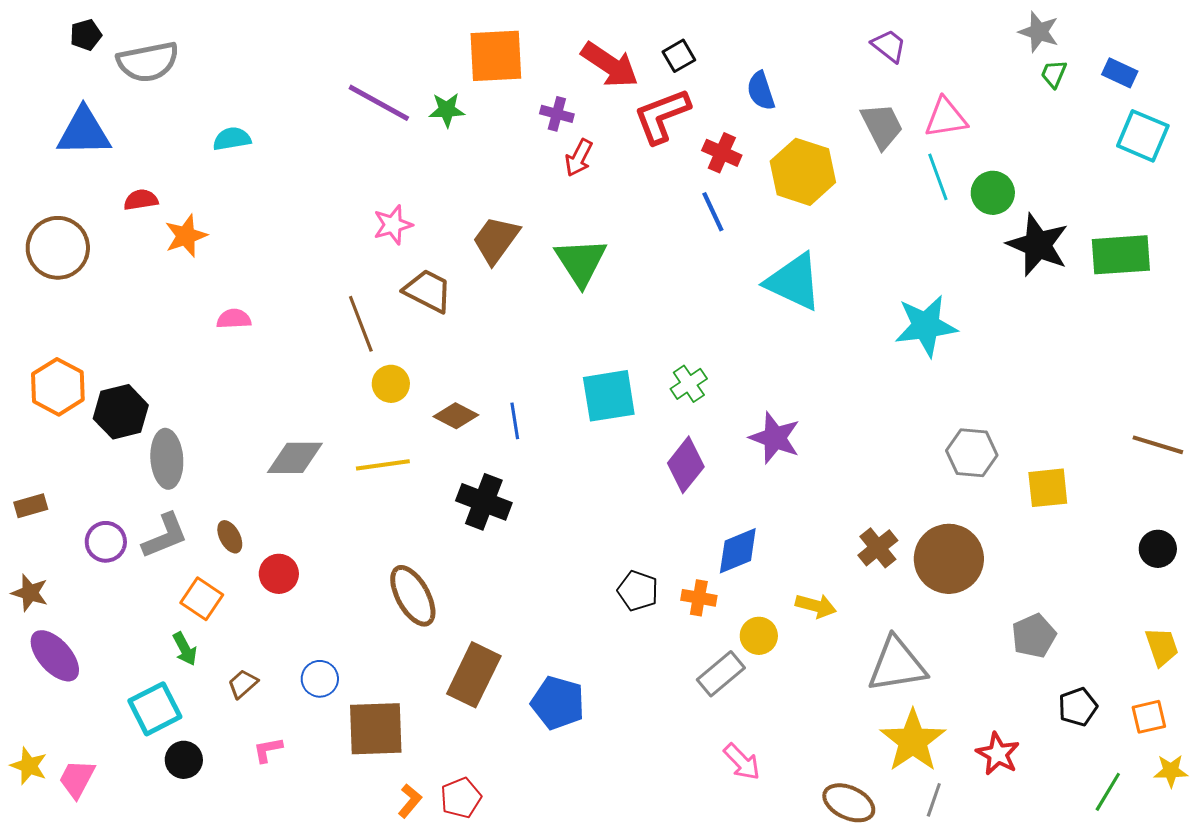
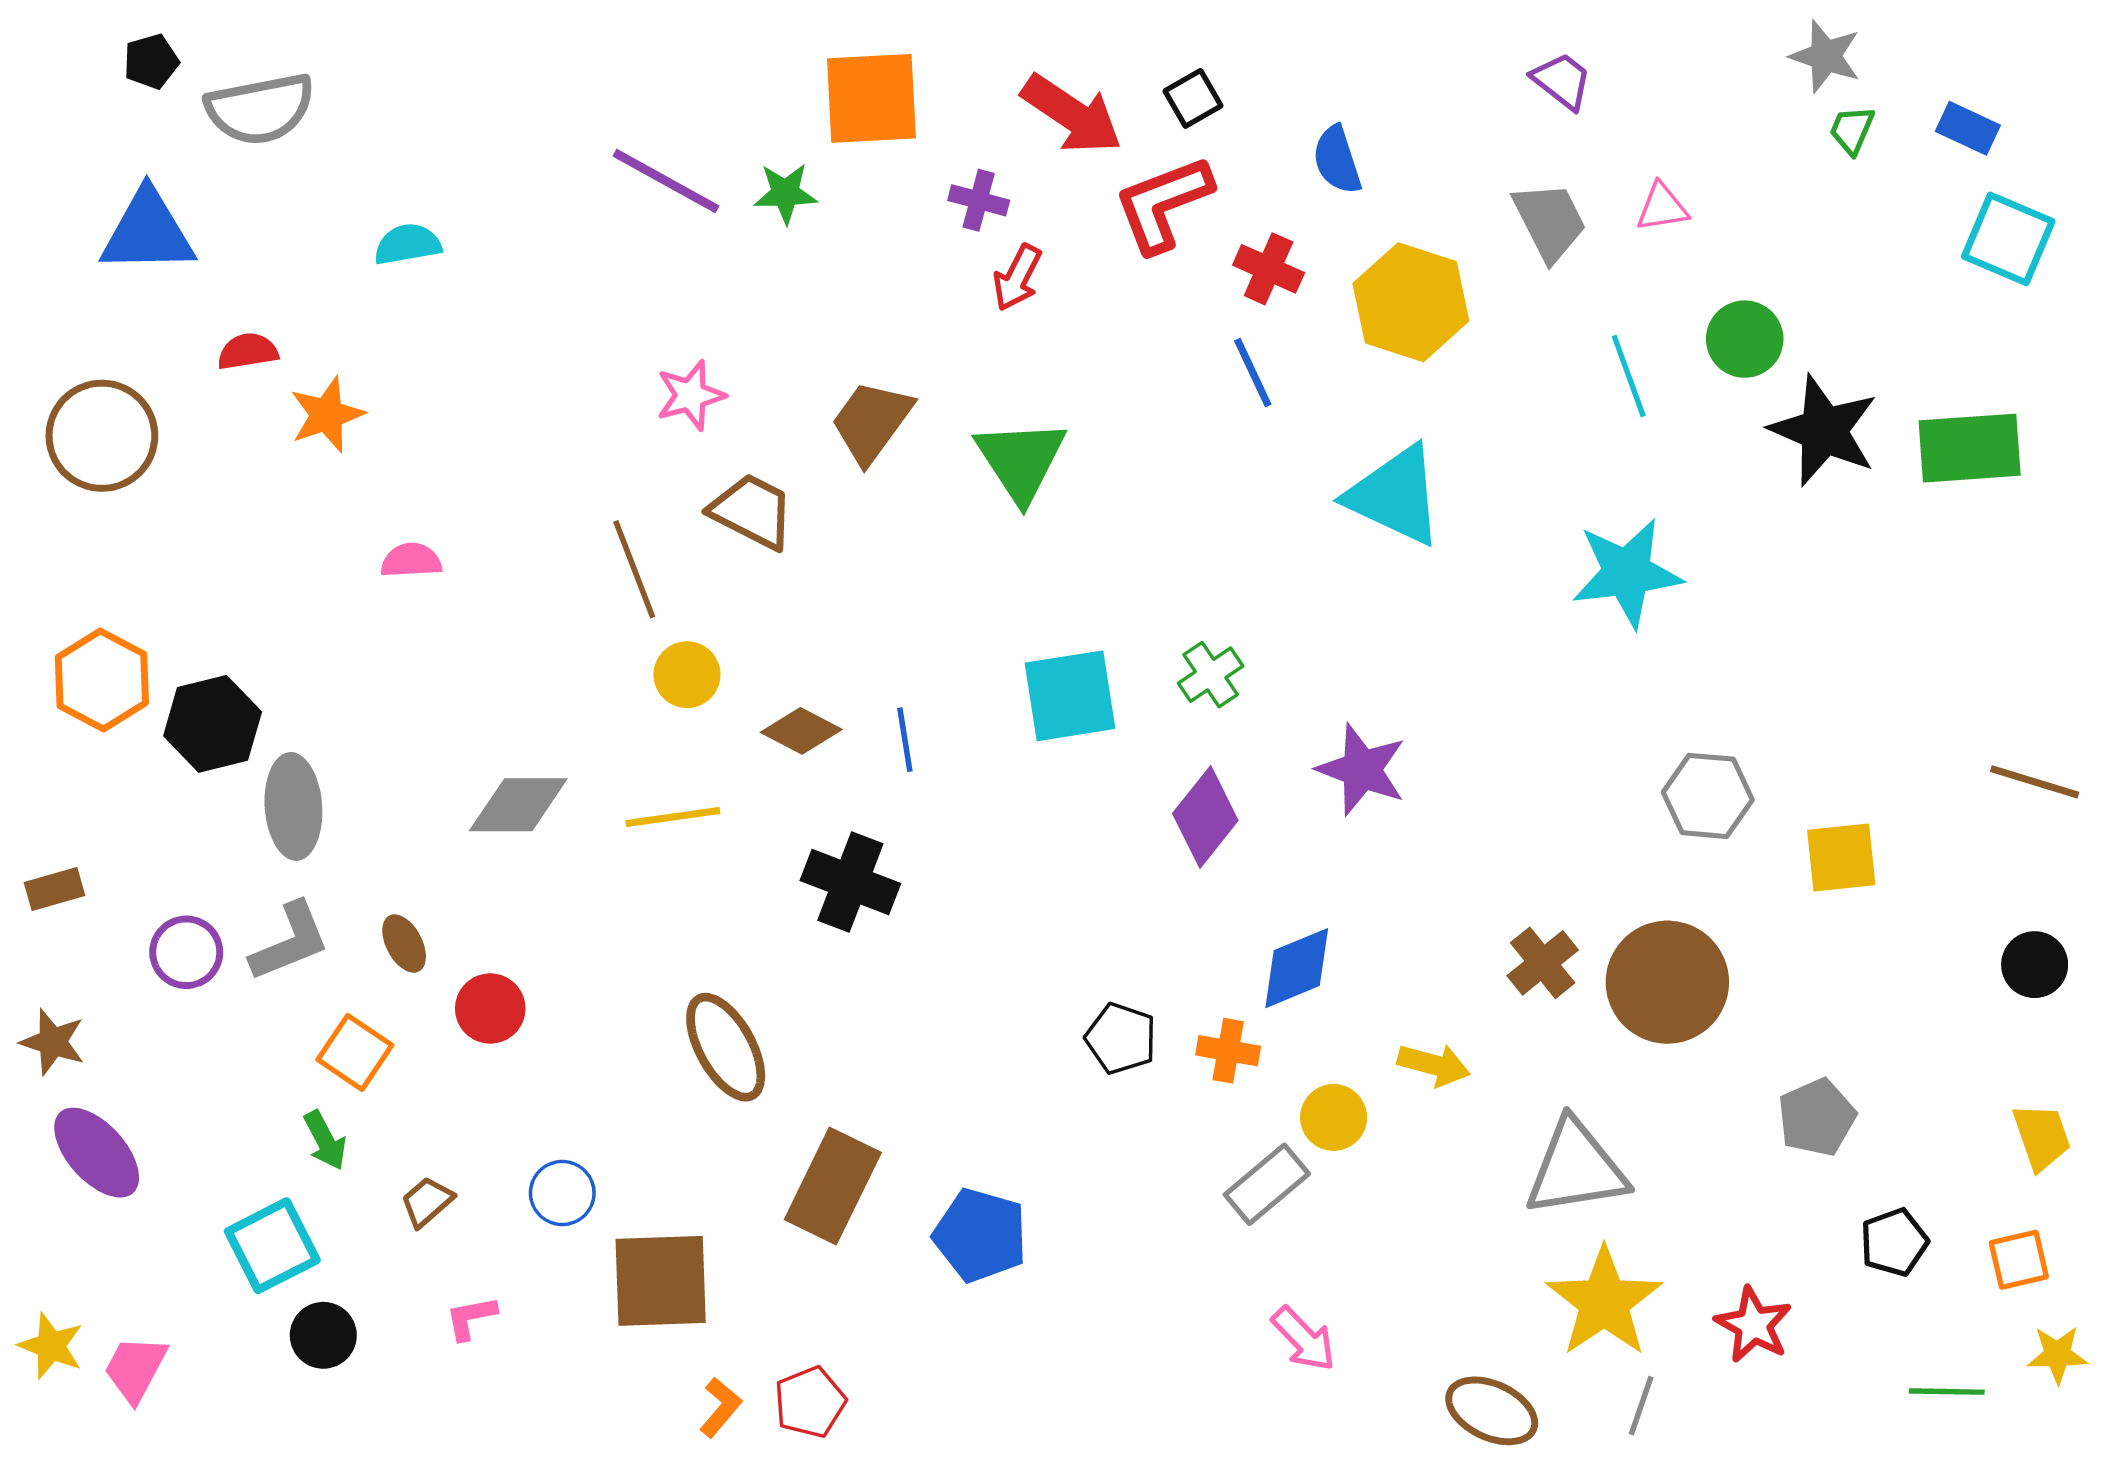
pink triangle: (946, 118) -> (1662, 207), size x0.7
cyan line: (938, 177) -> (1629, 376), moved
green line: (1108, 792) -> (1947, 1392), turned 60

